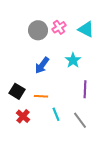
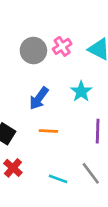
orange line: (41, 96) -> (48, 131), moved
cyan line: (56, 114) -> (58, 179), moved, turned -48

